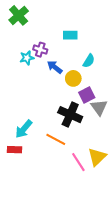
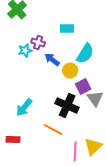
cyan semicircle: (89, 61) -> (85, 54), size x1.5
cyan arrow: (24, 129) -> (24, 108), moved
pink line: (78, 162) -> (75, 152), turned 36

